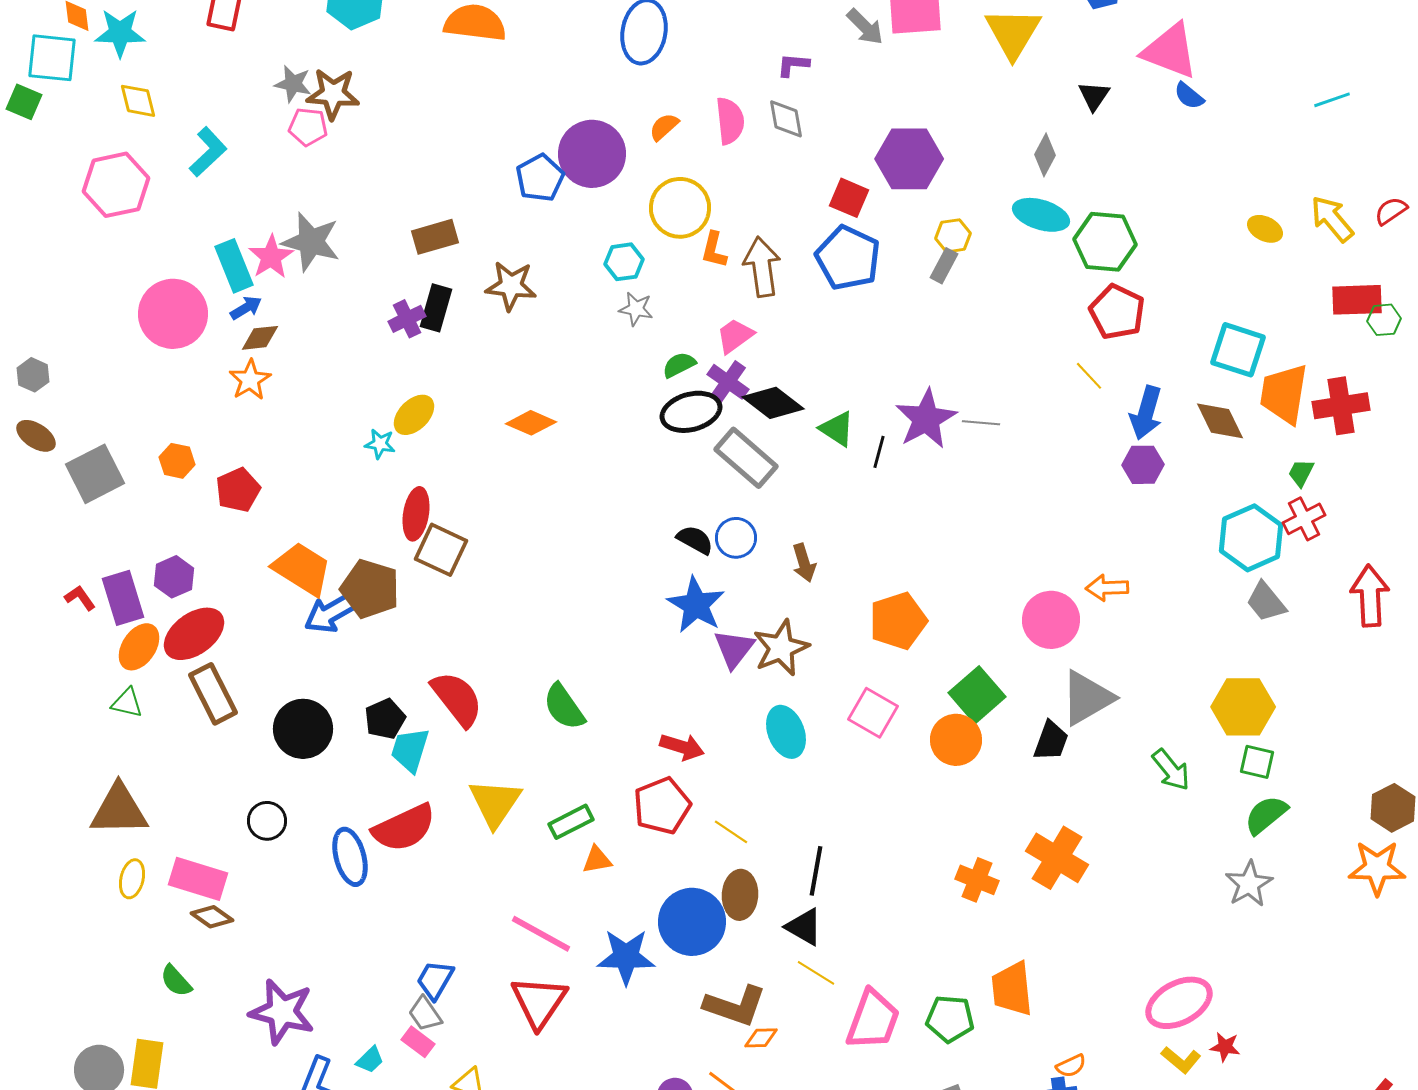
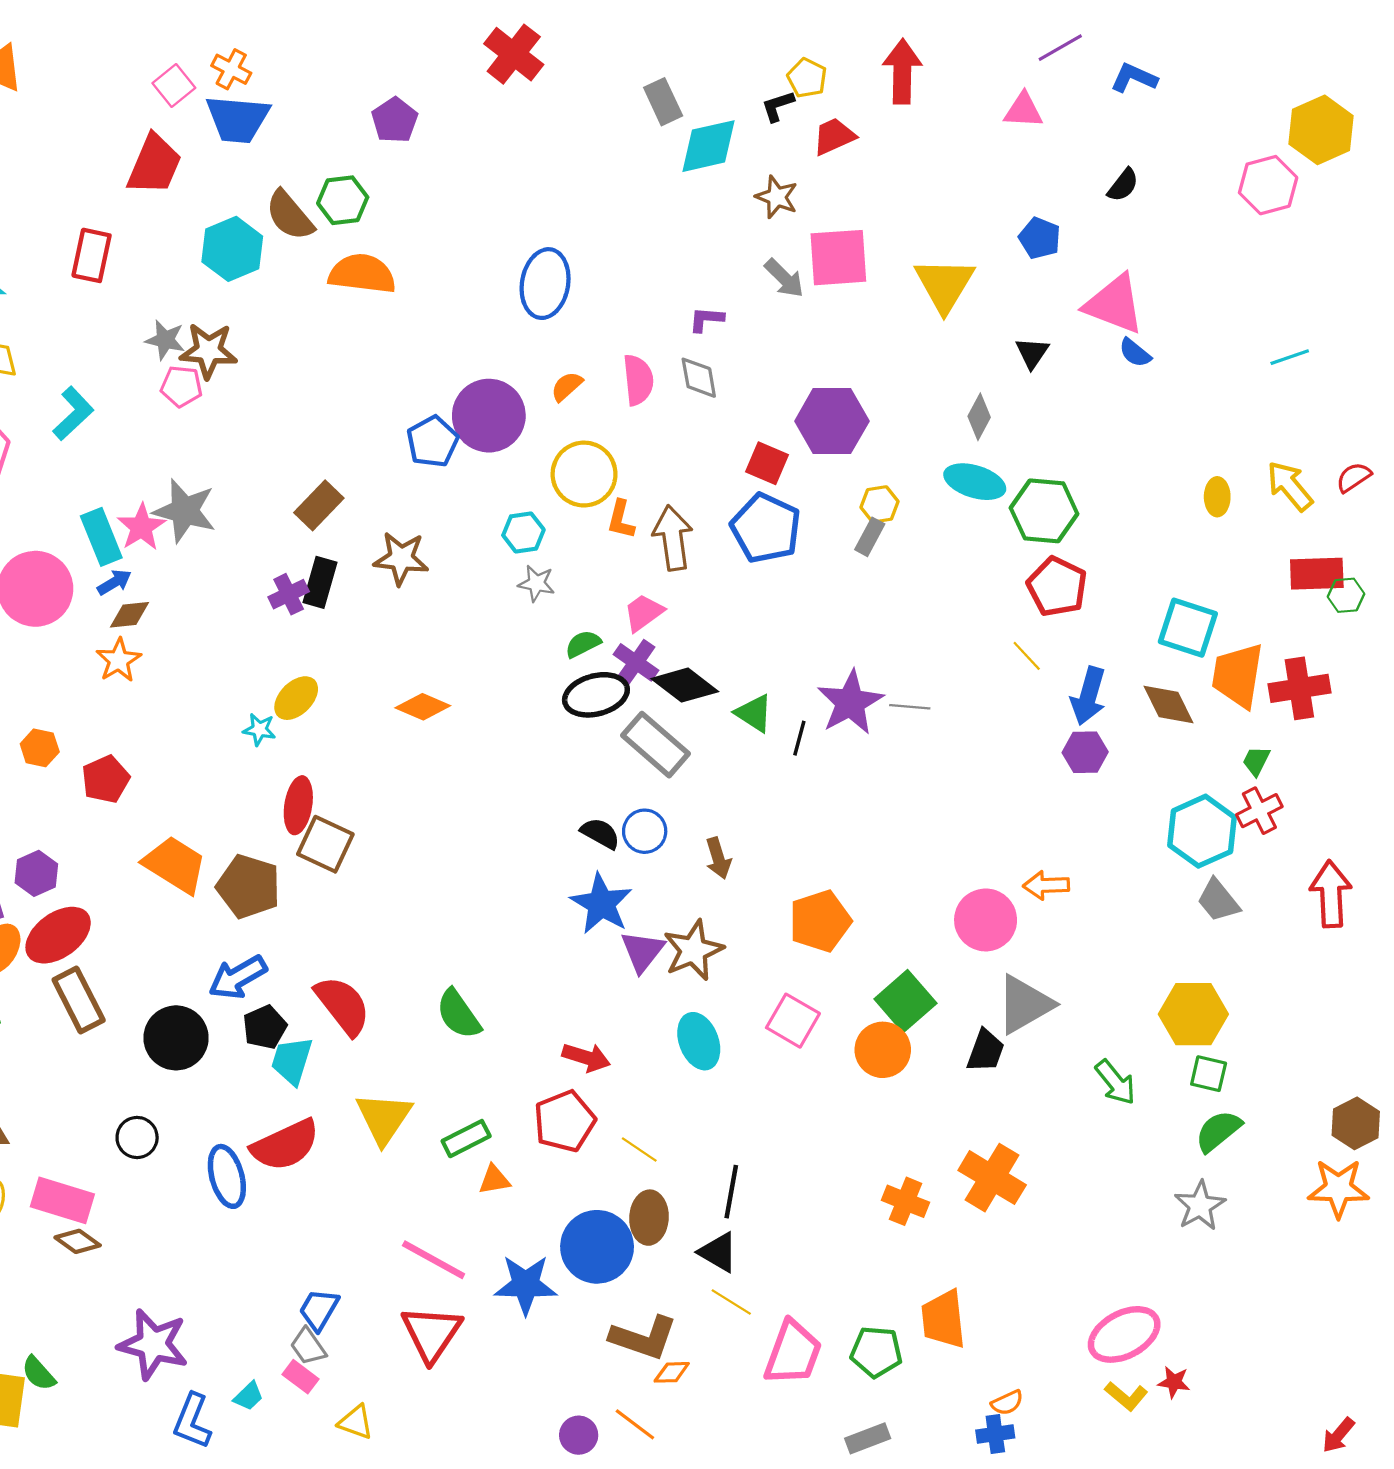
yellow ellipse: (1265, 229) -> (1217, 497), turned 64
brown rectangle: (435, 237) -> (319, 505), turned -30
blue arrow: (331, 613) -> (238, 977), moved
green semicircle: (176, 981) -> (39, 1373), moved

